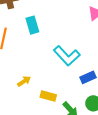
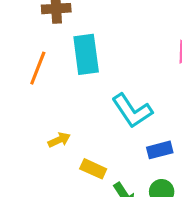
cyan rectangle: (32, 25) -> (86, 54), size x1.4

